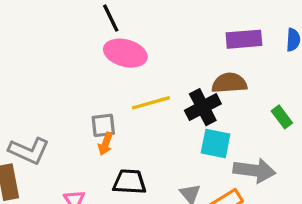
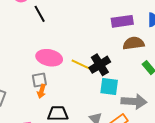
pink ellipse: (125, 53) -> (49, 58), moved
brown semicircle: (229, 83) -> (134, 43), moved
yellow line: (151, 103) -> (83, 65), moved, turned 45

